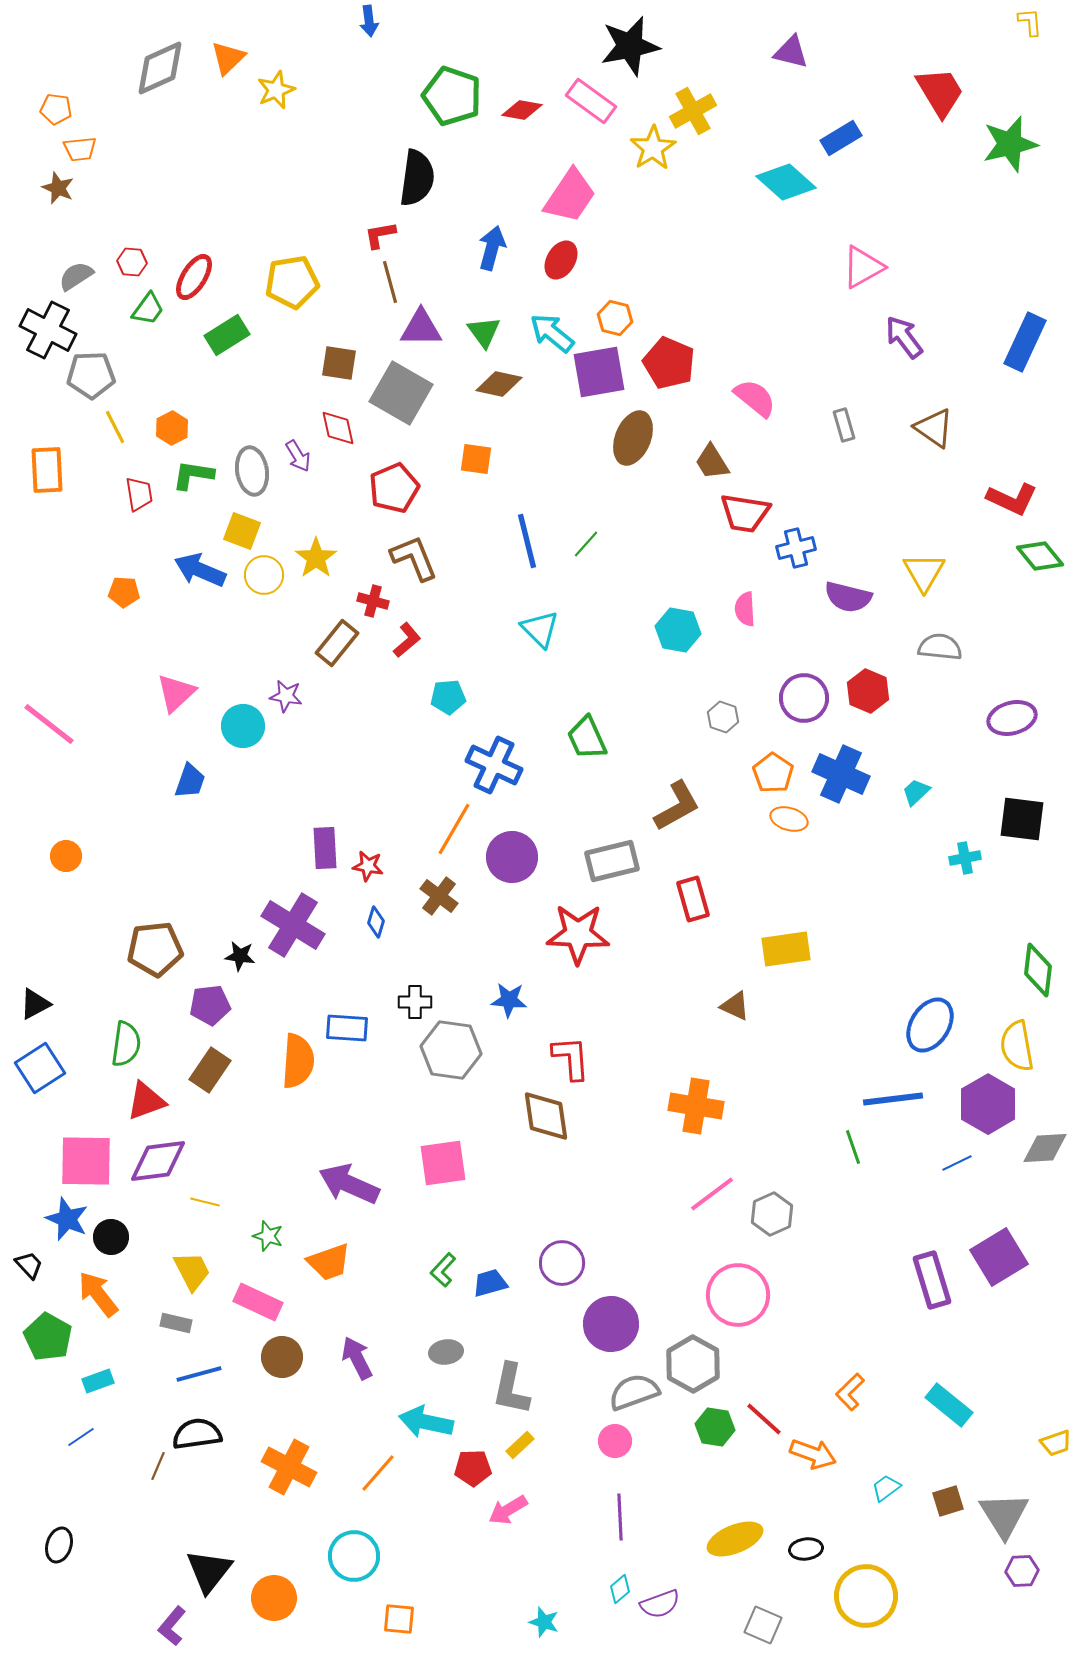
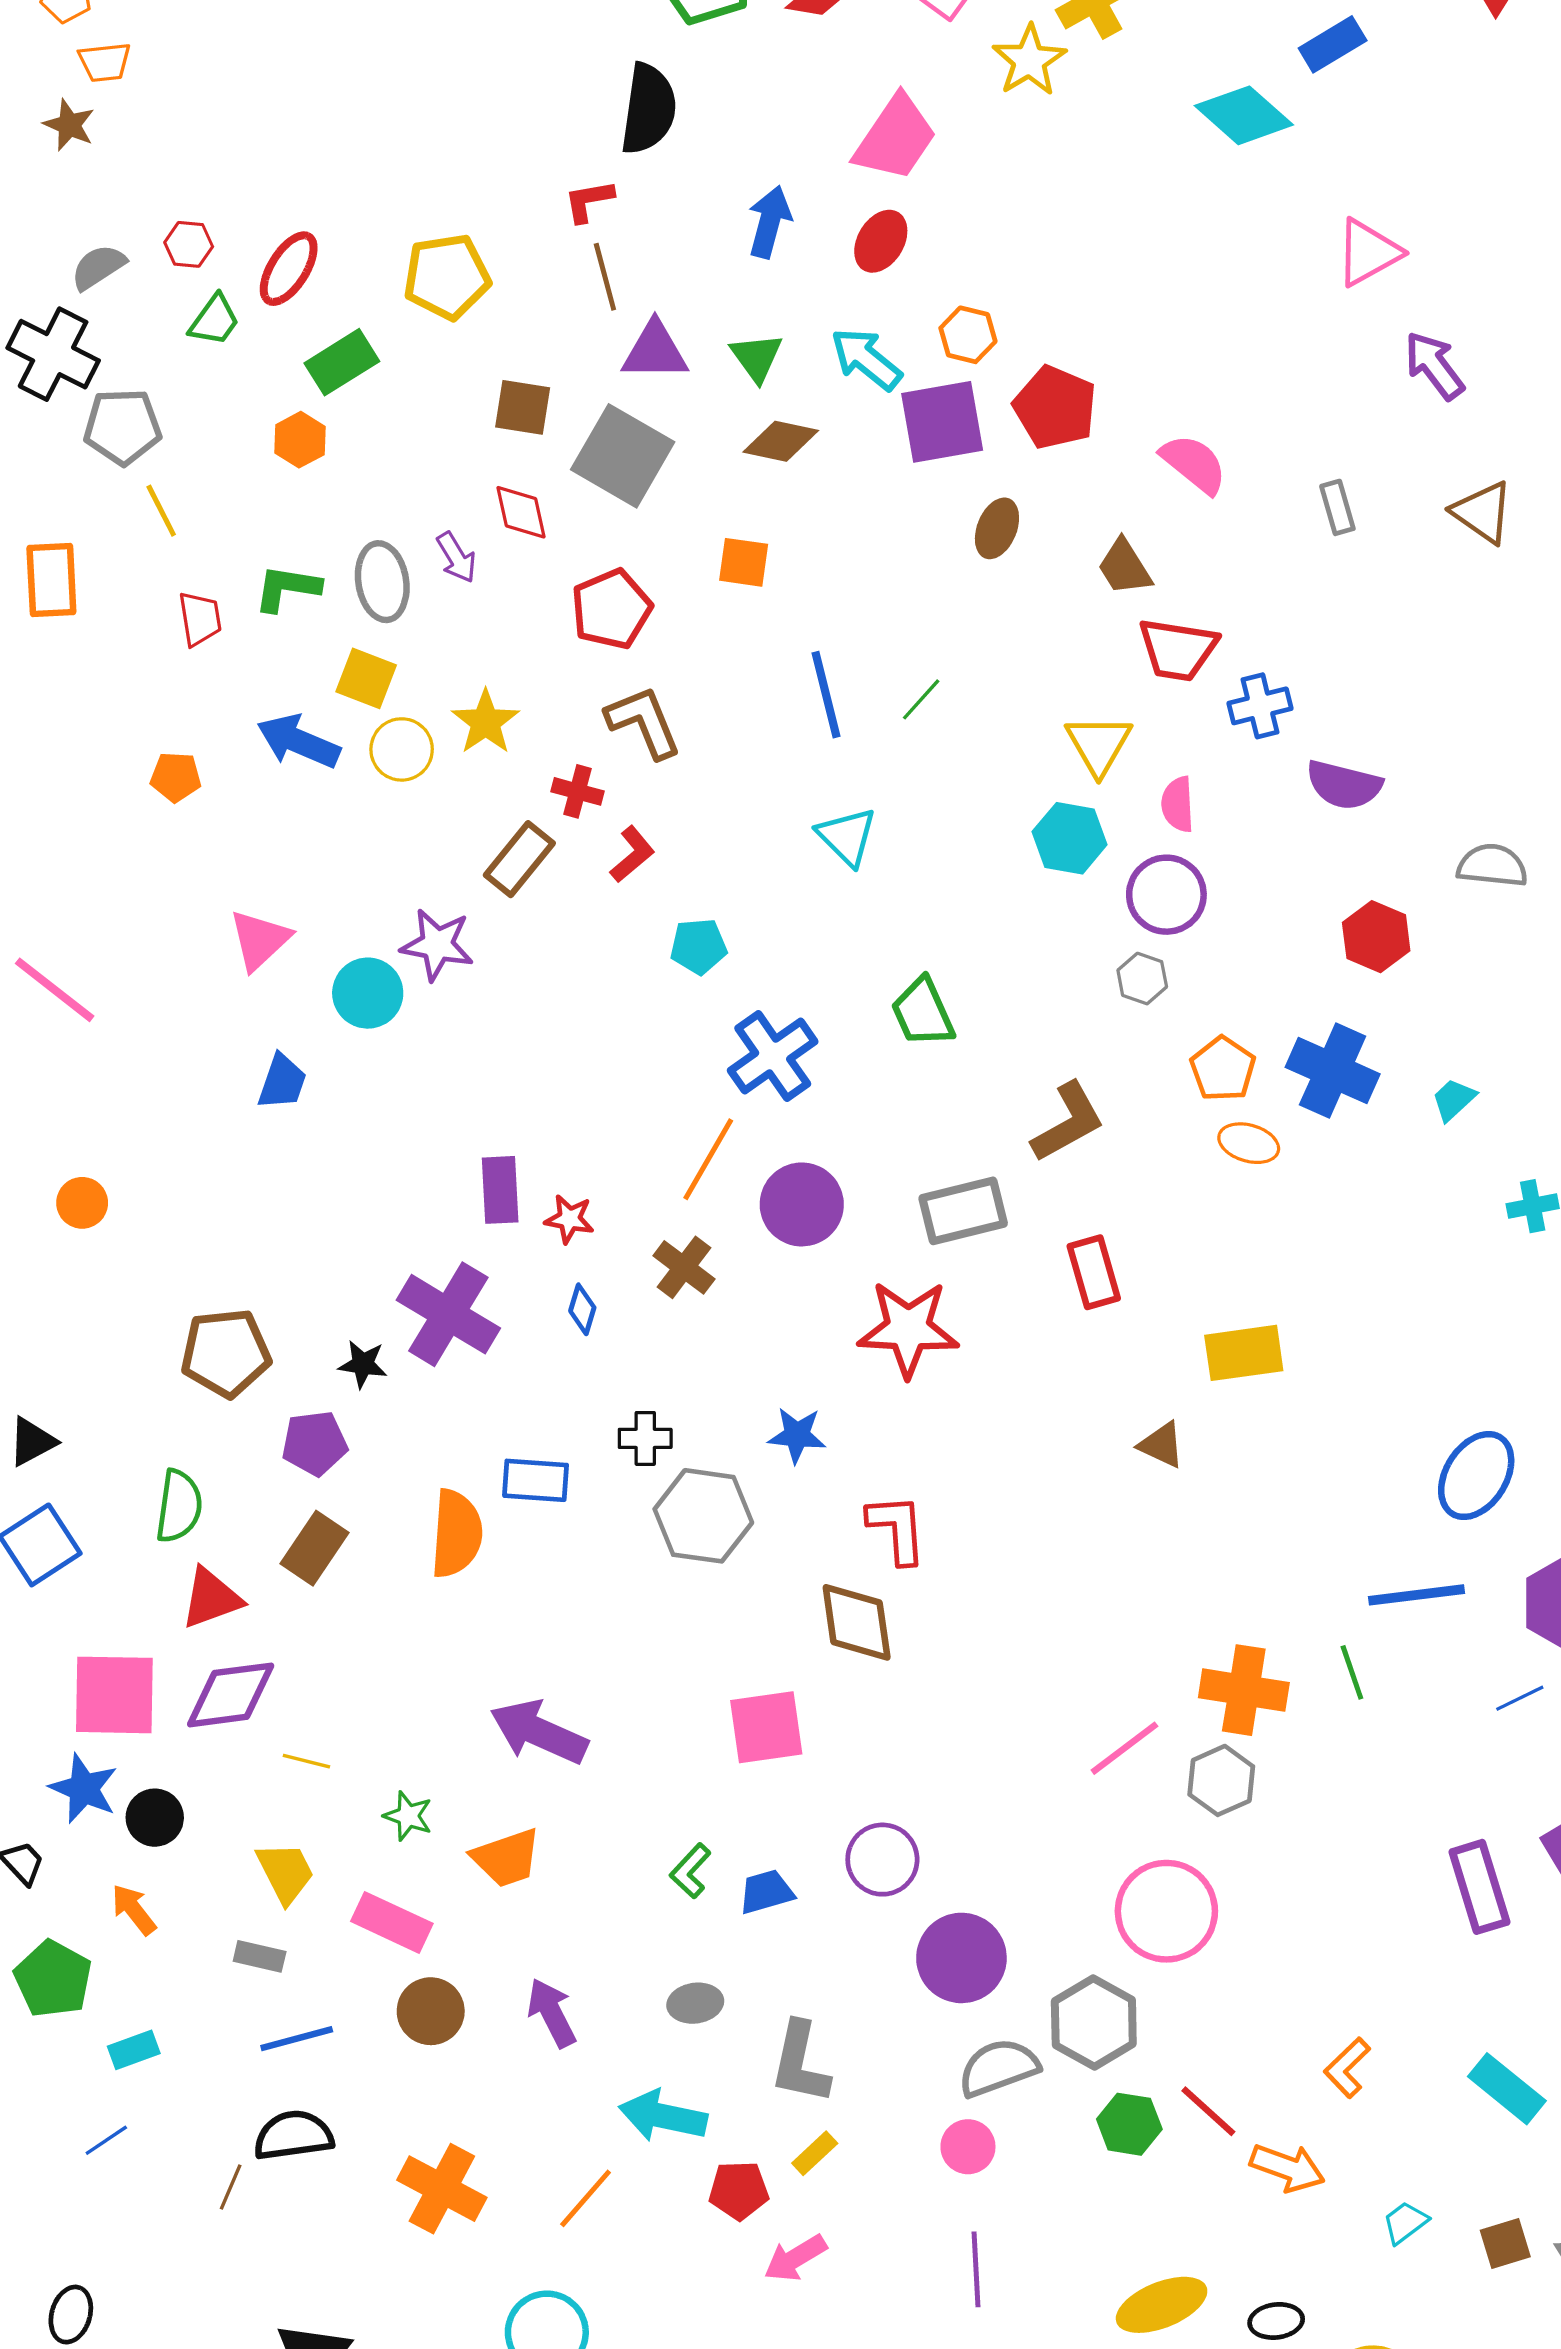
orange hexagon: (172, 428) -> (300, 440), moved
brown ellipse: (633, 438) -> (997, 528), size x0.7
yellow triangle: (924, 572) -> (1099, 745), moved
purple star: (286, 696) -> (437, 945), size x1.4
purple circle: (804, 698) -> (1166, 895), moved
blue cross: (494, 765) -> (773, 1056), turned 30
orange cross: (696, 1106) -> (1244, 1690), moved
pink square: (443, 1163) -> (766, 1727), moved
orange arrow: (98, 1294) -> (134, 1910), size x0.7

